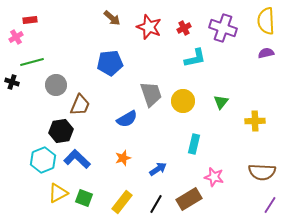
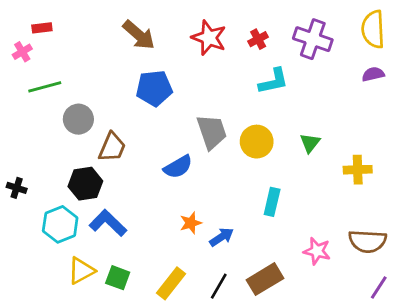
brown arrow: (112, 18) -> (139, 35), moved, size x1.4
black cross: (12, 82) -> (17, 188), moved
orange star: (123, 158) -> (191, 223), moved
pink star: (214, 177) -> (317, 251), moved

